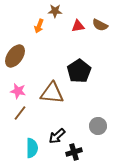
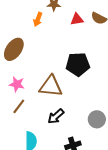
black pentagon: (79, 71) -> (78, 64), turned 30
black arrow: (57, 136) -> (56, 116), moved

